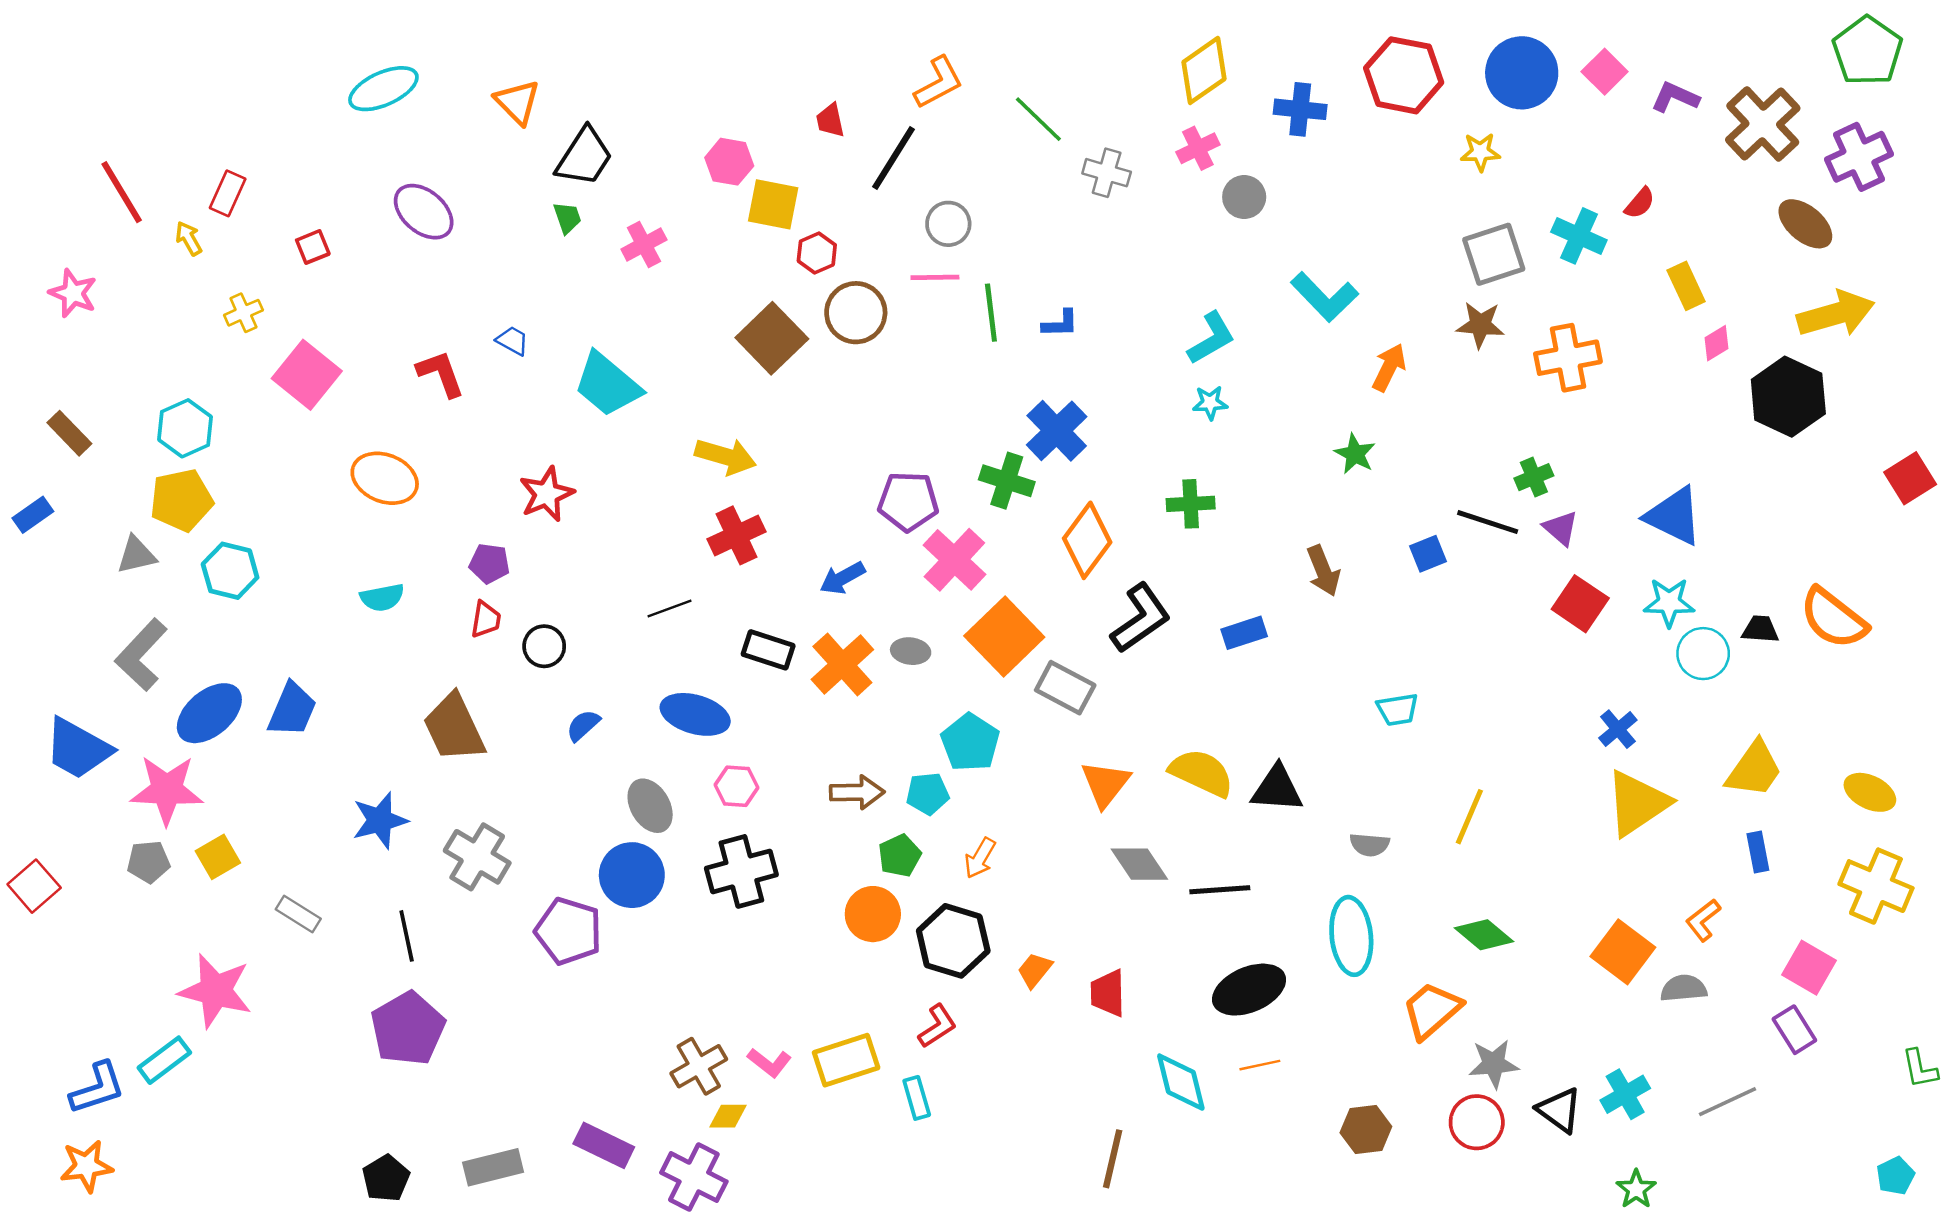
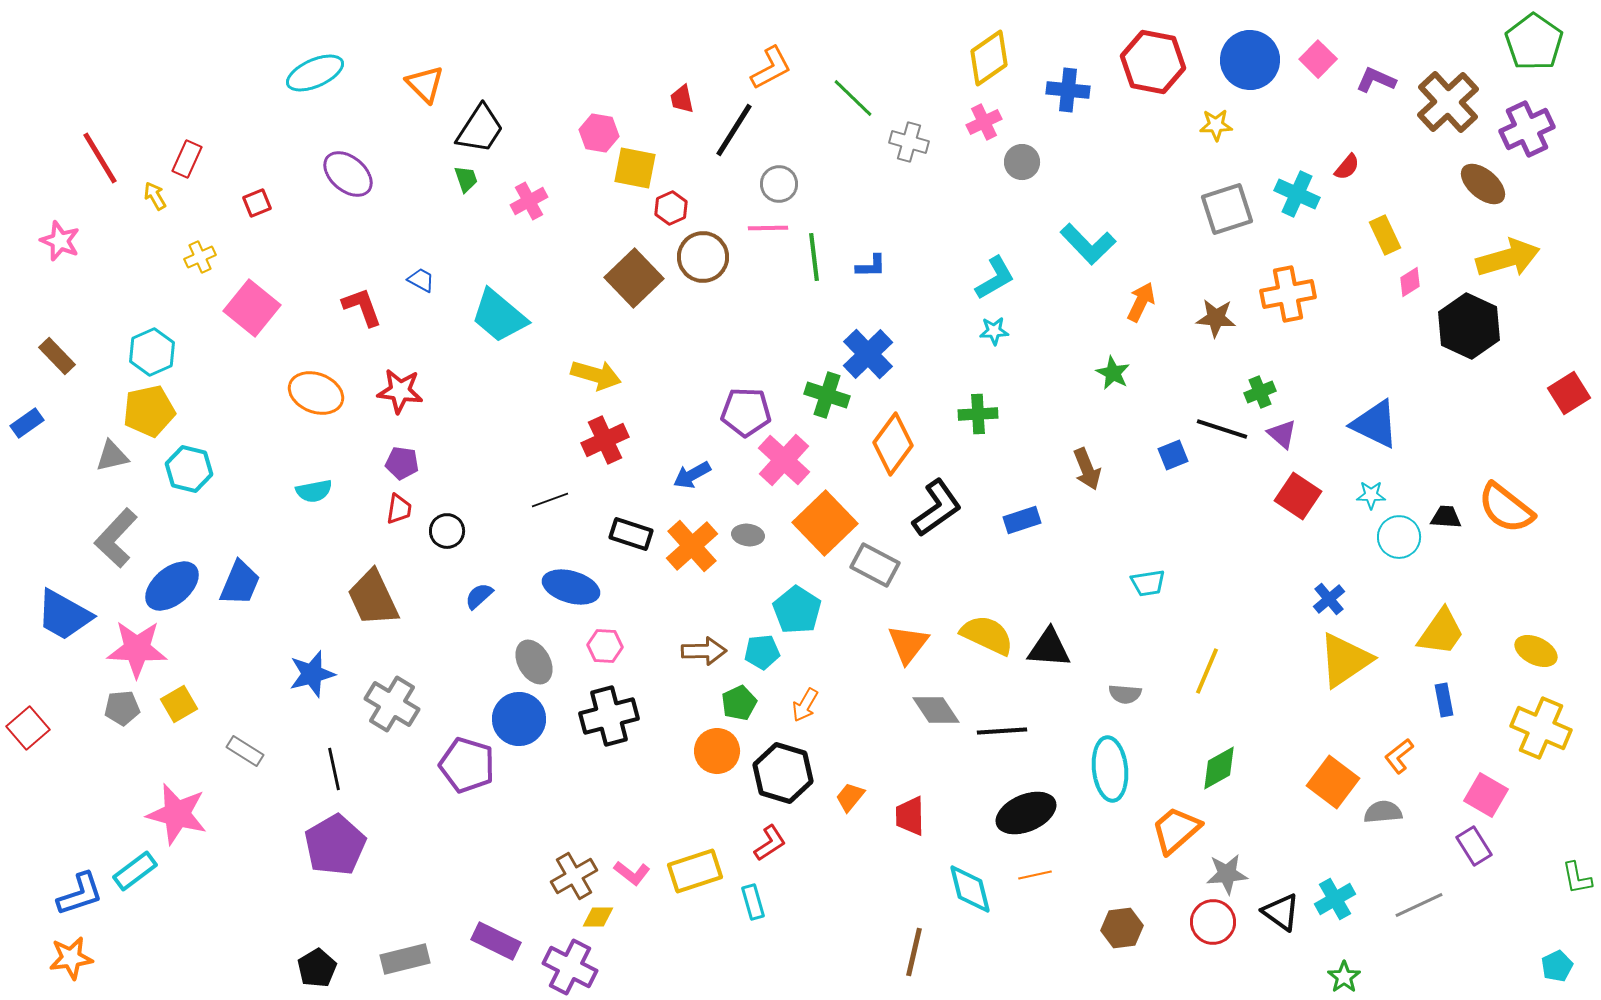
brown star: (1480, 325) -> (1216, 318), moved
red star: (547, 494) -> (400, 391), moved, turned 30
cyan star: (1669, 602) -> (1371, 495), size x0.7
green diamond: (1484, 935) -> (1219, 768), turned -69

